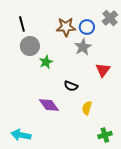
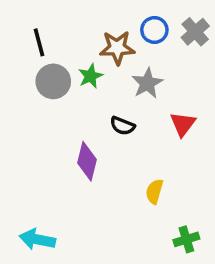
blue circle: (87, 27) -> (154, 30), moved
green star: (46, 62) -> (91, 76), moved
black semicircle: (71, 86) -> (122, 126), moved
purple diamond: (49, 105) -> (87, 161), moved, turned 50

